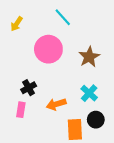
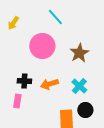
black cross: (29, 88) -> (24, 81), turned 32
orange arrow: (56, 104) -> (49, 84), moved

